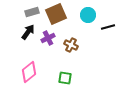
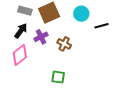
gray rectangle: (32, 12) -> (25, 11), turned 32
pink diamond: (29, 72) -> (20, 55), moved

